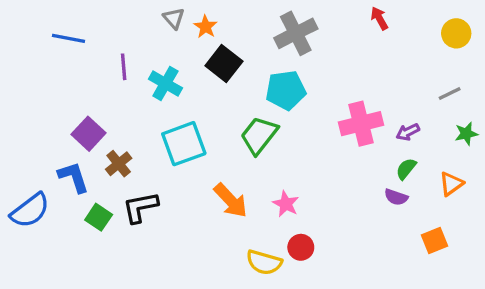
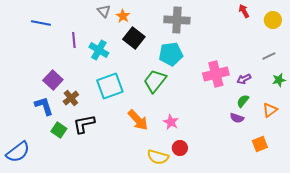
red arrow: (379, 18) -> (244, 11), moved
gray cross: (296, 33) -> (177, 20), turned 30
blue semicircle: (30, 211) -> (18, 152), moved

